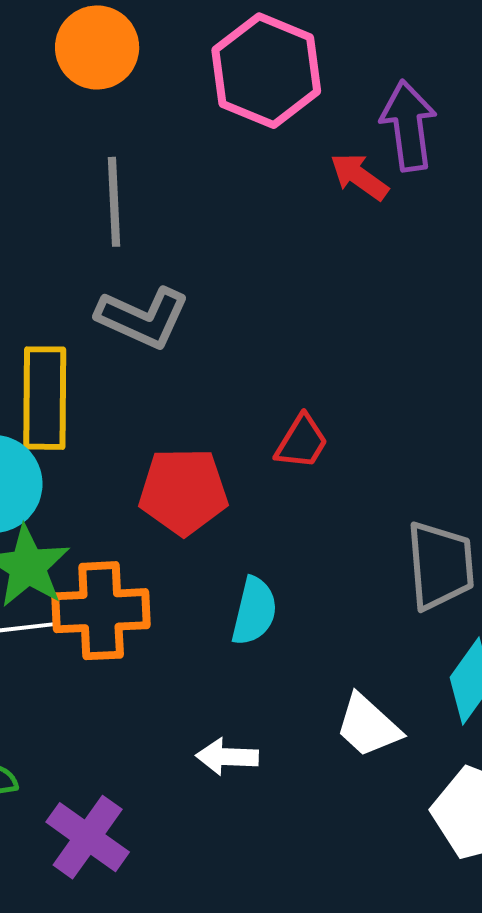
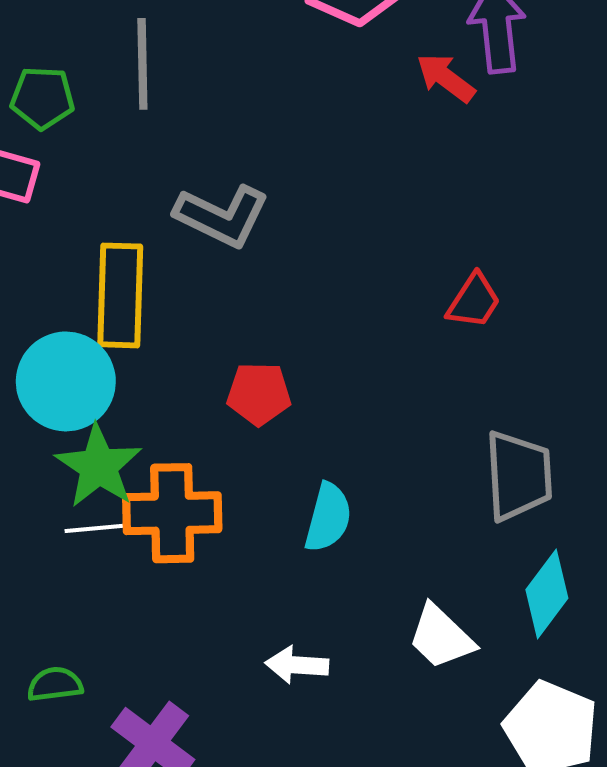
gray line: (114, 202) -> (142, 64), moved
red trapezoid: (302, 442) -> (474, 301), moved
red pentagon: (183, 491) -> (259, 394), size x0.7

